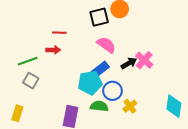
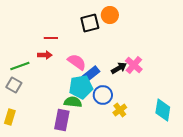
pink semicircle: (106, 45) -> (77, 62), moved
gray square: (31, 81) -> (14, 85), moved
green semicircle: (99, 106) -> (73, 102), moved

